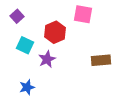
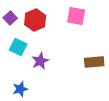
red hexagon: (55, 32) -> (35, 20), moved

